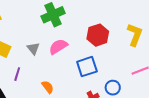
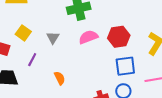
pink semicircle: (58, 47) -> (88, 37), moved
blue square: (87, 67) -> (125, 66), moved

